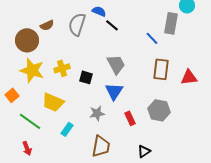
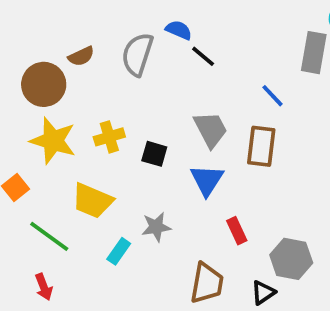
blue line: (152, 38) -> (272, 96), moved
brown rectangle: (161, 69) -> (261, 146), moved
gray hexagon: (159, 110) -> (291, 259), moved
gray star: (97, 113) -> (156, 227), moved
brown trapezoid: (101, 146) -> (207, 283), moved

